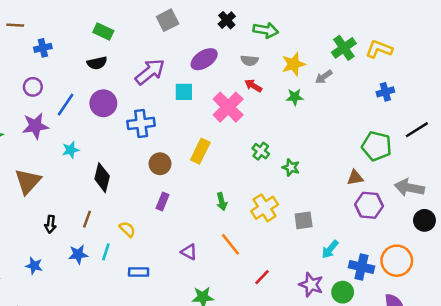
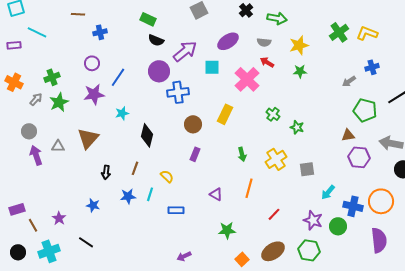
black semicircle: (97, 63) -> (156, 40), moved, turned 35
gray arrow: (324, 77) -> (349, 81), moved
purple circle: (103, 103) -> (159, 71), moved
orange line: (231, 244) -> (249, 188), turned 54

